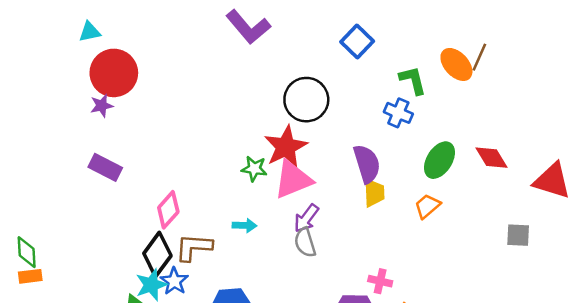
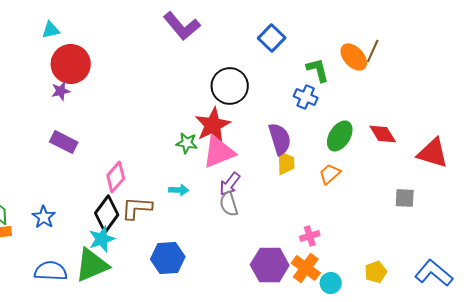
blue star: (174, 281) -> (44, 217), moved
pink cross: (380, 281) -> (310, 236), moved, turned -30

